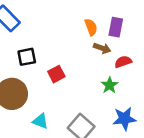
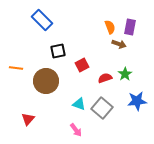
red semicircle: (123, 62) -> (105, 78), moved
cyan triangle: (40, 121) -> (79, 104), moved

